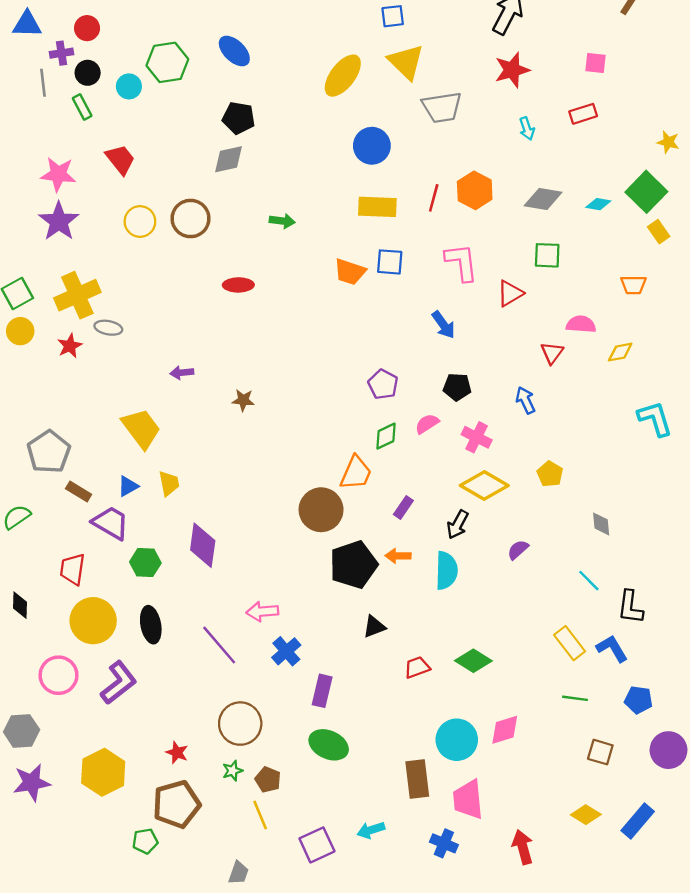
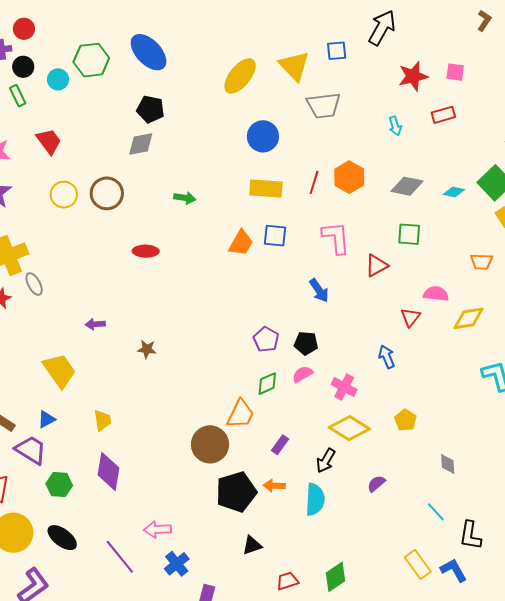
blue square: (393, 16) -> (337, 51), moved
blue ellipse: (234, 51) -> (149, 52), size x1.4
red star: (512, 70) -> (413, 76), moved
orange trapezoid: (350, 272) -> (241, 243), turned -80
gray ellipse: (108, 328) -> (34, 284), turned 50
yellow diamond: (620, 352) -> (468, 318), size x1.4
black pentagon: (457, 387) -> (306, 343), moved
yellow trapezoid: (169, 483) -> (102, 420), moved
black ellipse: (151, 625) -> (62, 538), turned -44
green diamond: (473, 661) -> (335, 577), turned -68

